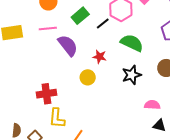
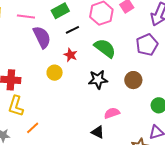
black line: (103, 23) -> (72, 30), moved
pink semicircle: (152, 105) -> (112, 113), turned -35
black triangle: (159, 125) -> (98, 132), moved

